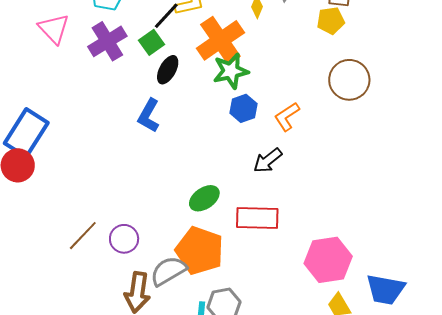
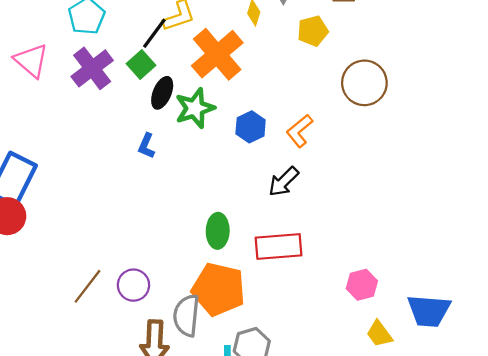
yellow pentagon: (331, 21) -> (313, 31), moved
green star: (231, 71) -> (195, 108), moved
blue L-shape: (149, 116) -> (146, 146), size x0.7
green ellipse: (204, 198) -> (218, 231), turned -48
pink hexagon: (328, 260) -> (362, 285), size x0.6
gray semicircle: (168, 271) -> (186, 315), turned -48

